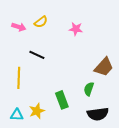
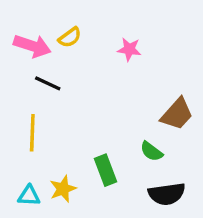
pink arrow: (19, 27) -> (32, 46), size x1.5
black line: (37, 55) -> (48, 83), moved
green semicircle: (89, 89) -> (151, 151), turned -72

